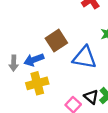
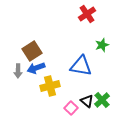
brown square: (56, 41) -> (32, 51), moved
yellow cross: (37, 83) -> (50, 86), moved

